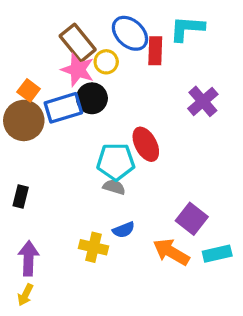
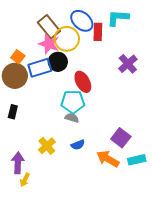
yellow circle: (106, 62) -> (67, 39), size x1.6
red ellipse: (146, 144) -> (83, 82), moved
black rectangle: (21, 197) -> (13, 112), moved
yellow cross: (94, 247) -> (47, 146), moved, turned 36
yellow arrow: (25, 295) -> (25, 180), moved

